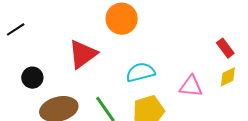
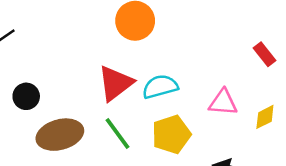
red triangle: (83, 54) -> (116, 83), moved
yellow diamond: (228, 77) -> (265, 117), moved

